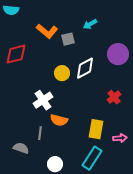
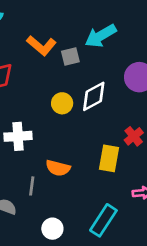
cyan arrow: (90, 24) -> (101, 36), size x1.6
white cross: (43, 100) -> (18, 136), moved, turned 30
yellow rectangle: (96, 129) -> (109, 158), moved

